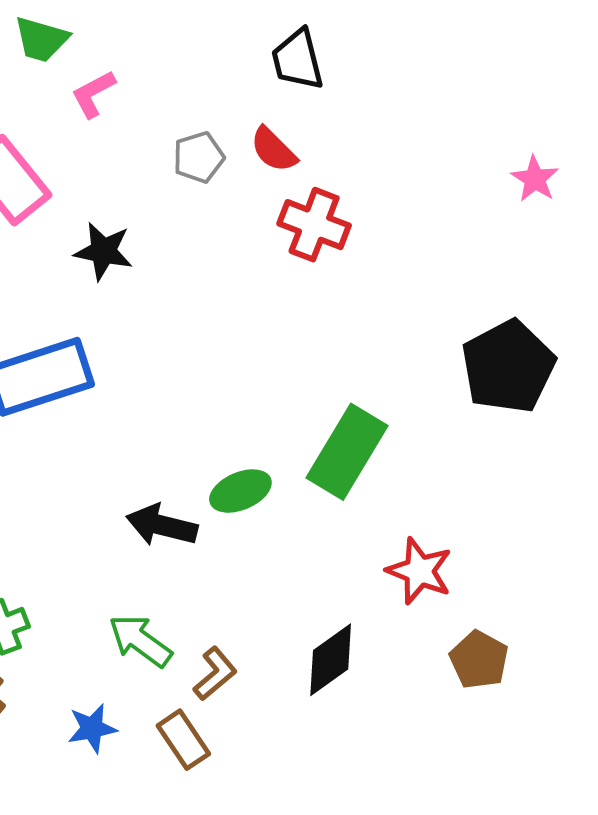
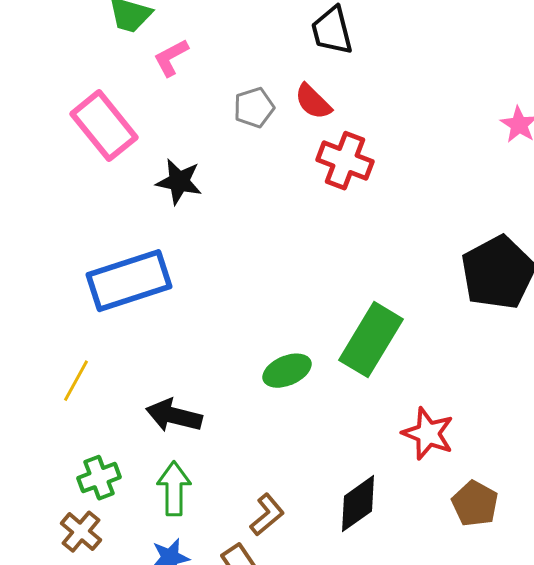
black arrow: (162, 525) -> (174, 416), moved
green arrow: (140, 641) -> (174, 489), moved, turned 54

